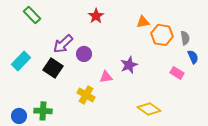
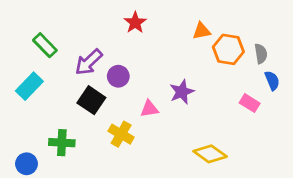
green rectangle: (32, 15) -> (45, 45), moved
black square: (53, 68) -> (91, 100), moved
green cross: (43, 111) -> (62, 143), moved

